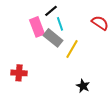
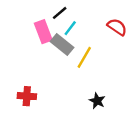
cyan line: (60, 24) -> (70, 28), turned 56
red cross: (19, 73) -> (27, 96), moved

